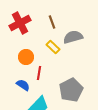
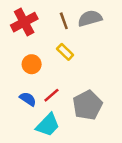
gray semicircle: (73, 37) -> (90, 18), moved
red line: (39, 73) -> (51, 95), moved, turned 40

